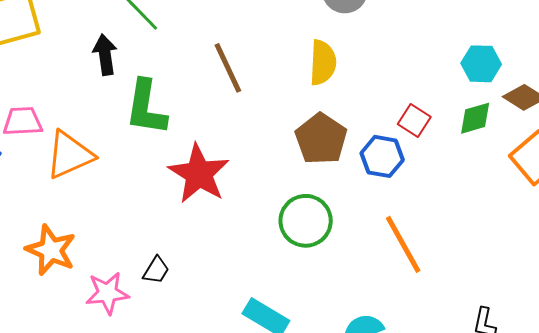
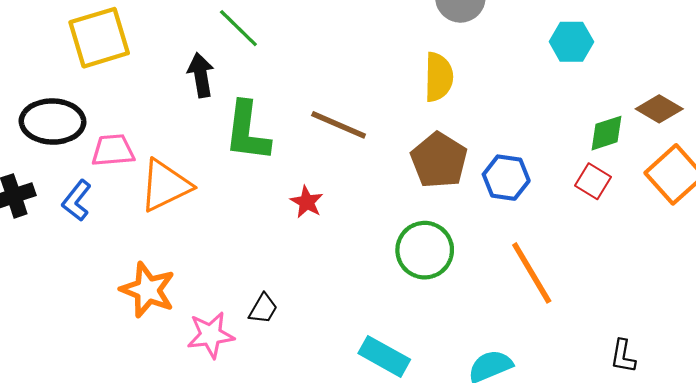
cyan hexagon: (481, 64) -> (571, 42), moved
brown line: (228, 68) -> (339, 125), moved, turned -40
red square: (414, 121) -> (593, 181), moved
red star: (199, 174) -> (307, 202), size x0.5

